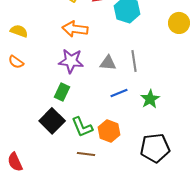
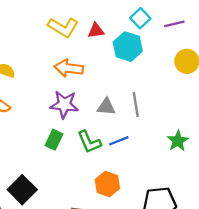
green star: (150, 99) -> (178, 141), moved
black square: (52, 121) -> (22, 190), moved
green L-shape: (82, 127) -> (89, 142), moved

